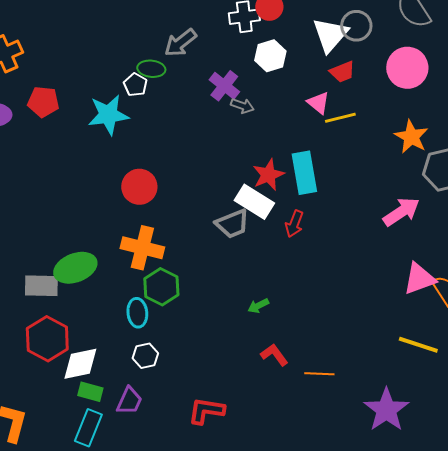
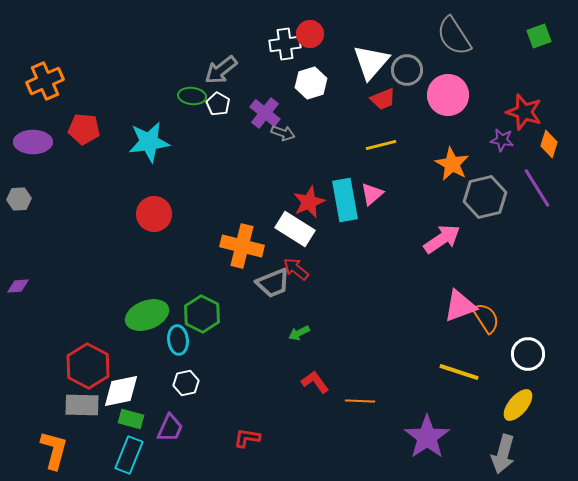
gray circle: (356, 26) -> (407, 70), moved
white pentagon: (135, 85) -> (218, 104), moved
pink triangle: (318, 103) -> (372, 194), moved, turned 40
red circle: (139, 187) -> (154, 214), moved
gray trapezoid: (232, 224) -> (273, 283), moved
red arrow: (294, 224) -> (296, 269), moved, turned 108
orange cross: (142, 248) -> (242, 246), moved
green ellipse: (75, 268) -> (147, 315), moved
gray rectangle: (41, 286) -> (82, 405), moved
red L-shape: (206, 411) -> (247, 438), size x0.7

